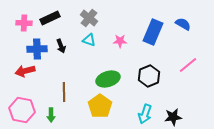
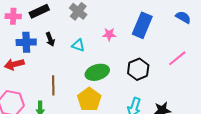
blue semicircle: (183, 24) -> (183, 17), moved
cyan triangle: (89, 40) -> (78, 45), moved

